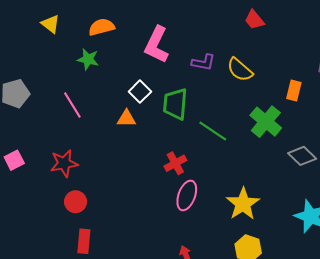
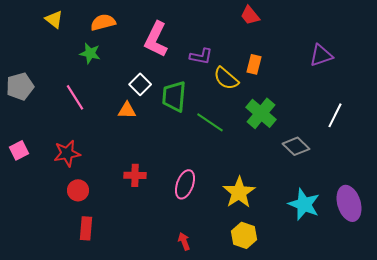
yellow semicircle: (240, 70) -> (226, 78), moved
orange rectangle: (294, 90) -> (254, 64), moved
red cross: (175, 163) -> (135, 175), moved, turned 30

